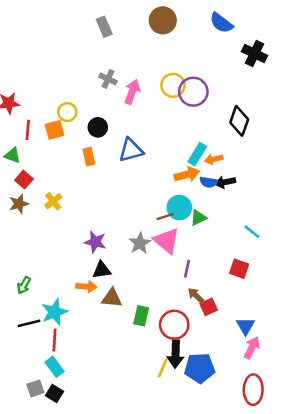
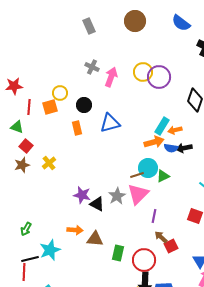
pink triangle: (167, 241) -> (138, 194), turned 35
black triangle: (102, 270) -> (97, 204), moved, turned 35
red line: (55, 340) -> (24, 272), moved

